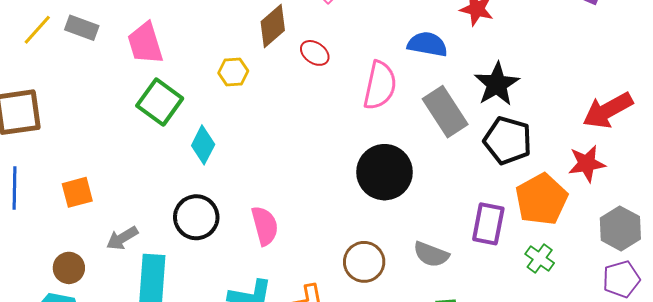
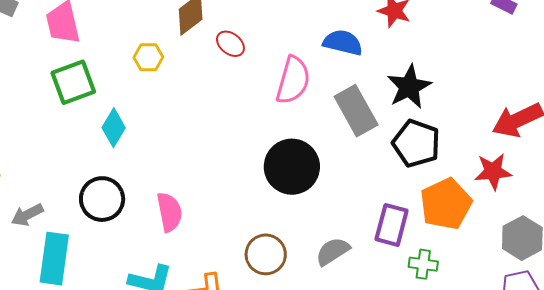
green square: (160, 102) -> (73, 82), turned 30
gray semicircle: (431, 254) -> (333, 251), turned 123
green cross: (540, 259) -> (423, 264), moved, turned -32

